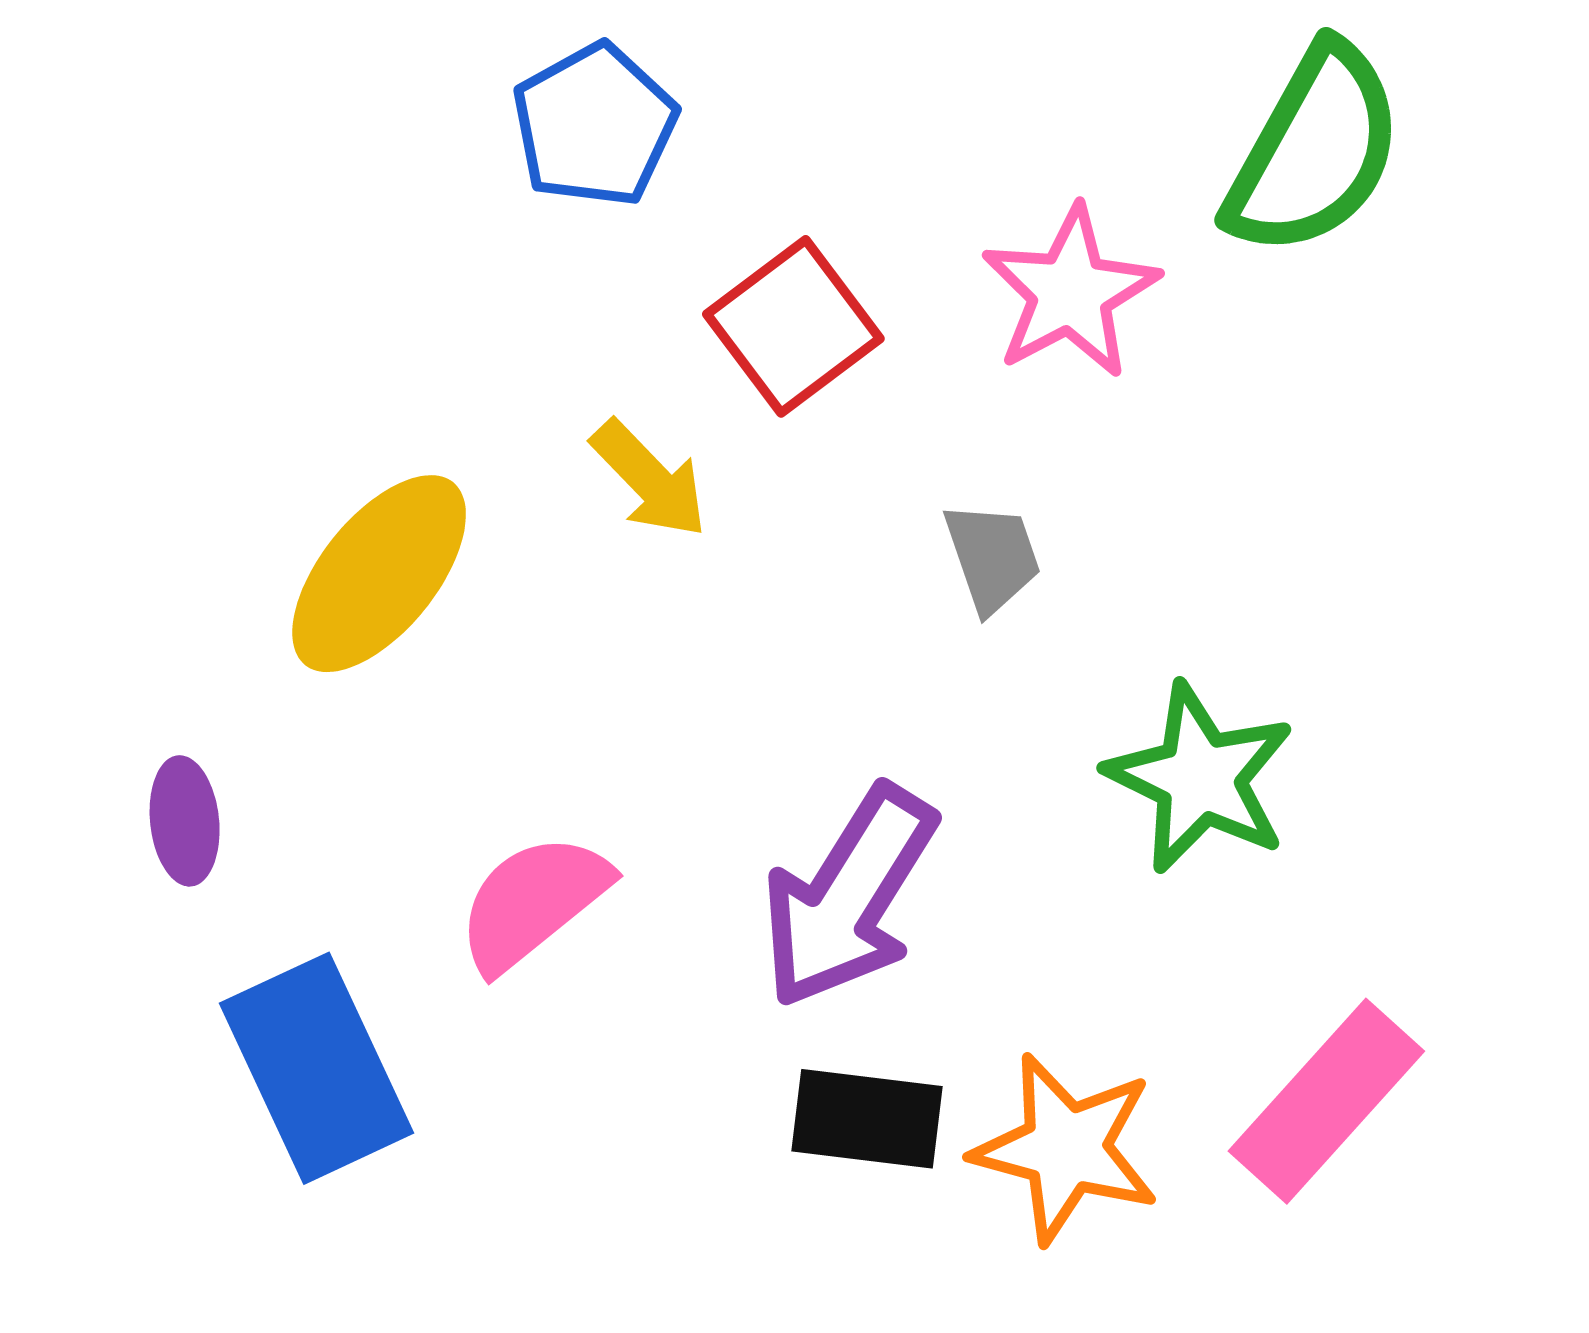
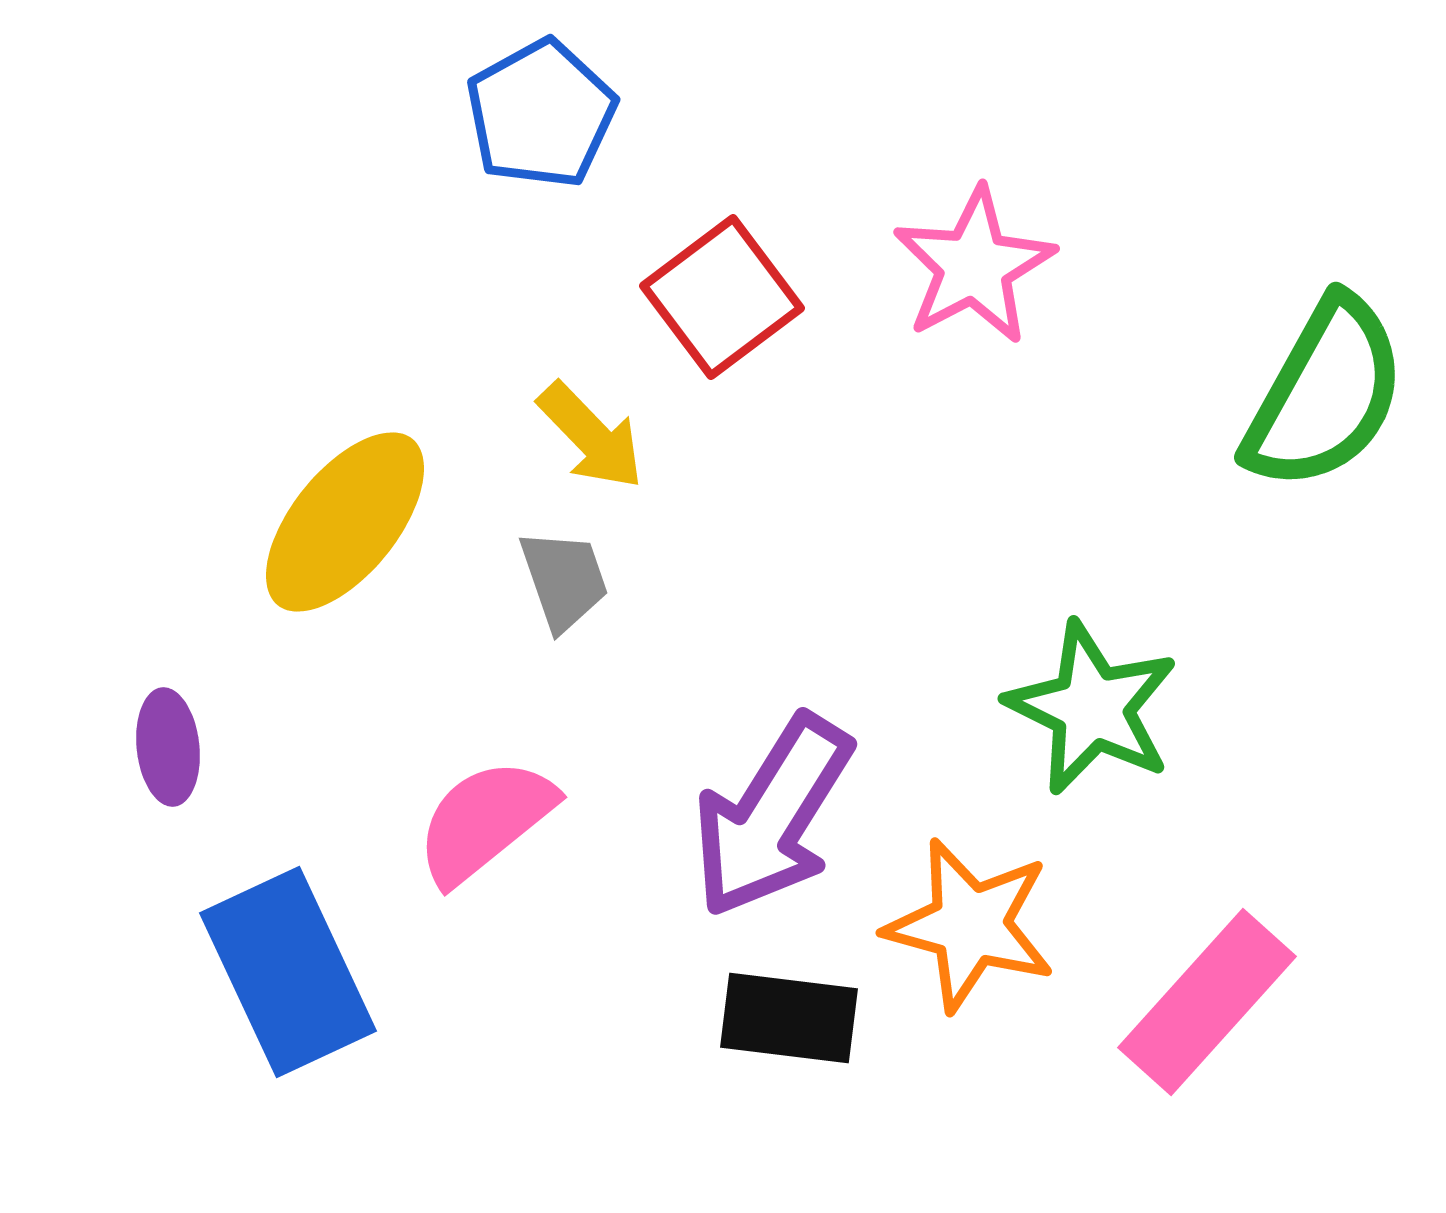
green semicircle: (1314, 151) -> (1325, 394), moved
gray trapezoid: (992, 557) -> (564, 580), moved
orange star: (1066, 1148) -> (970, 925), moved

